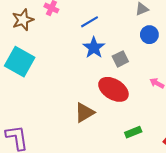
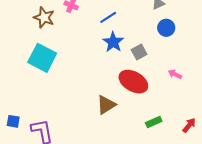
brown star: (23, 20) -> (44, 18), turned -30

